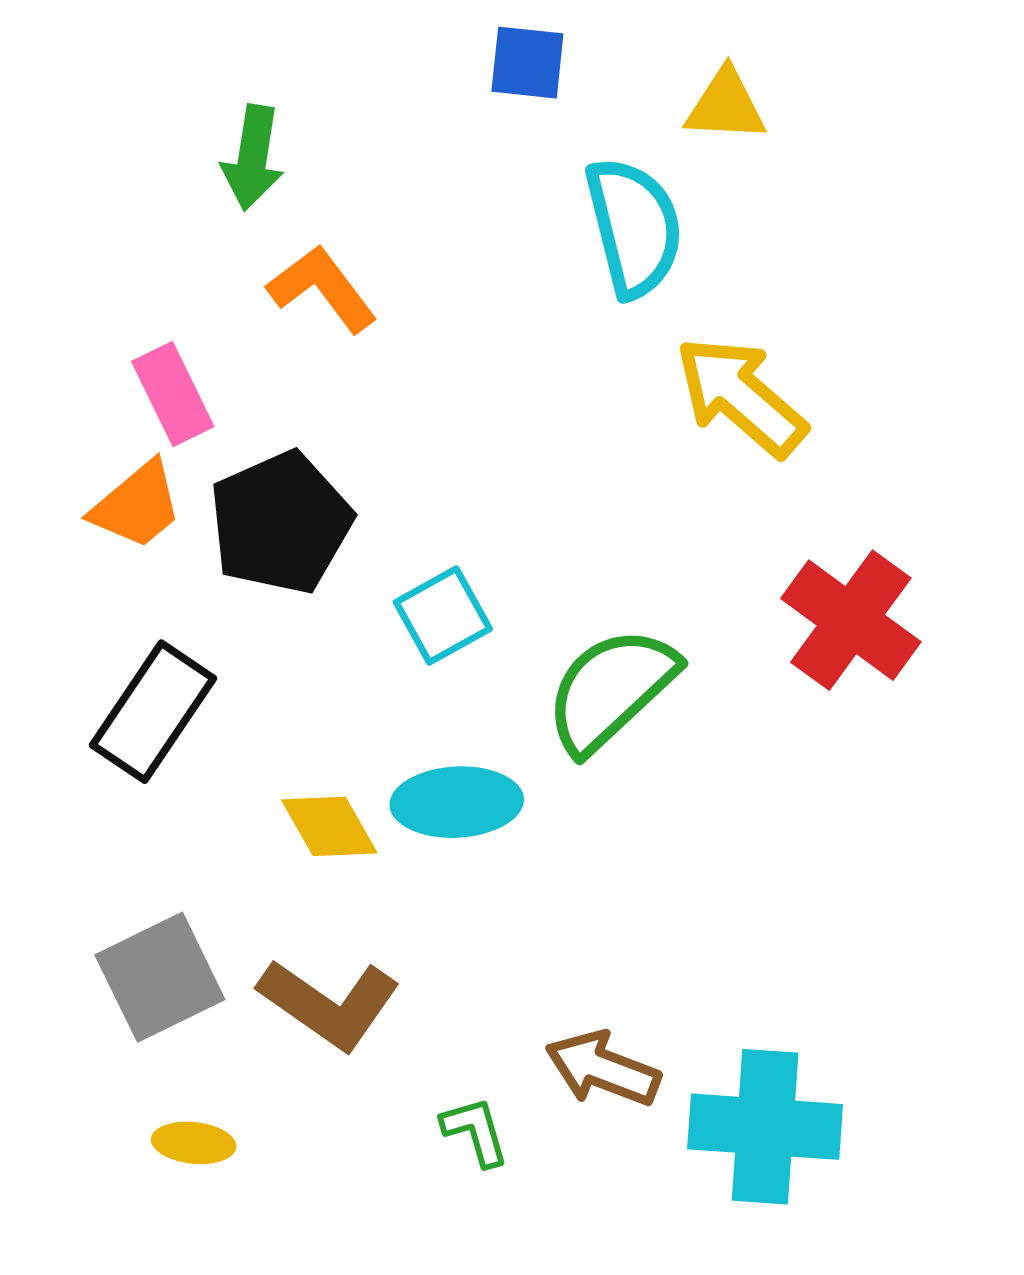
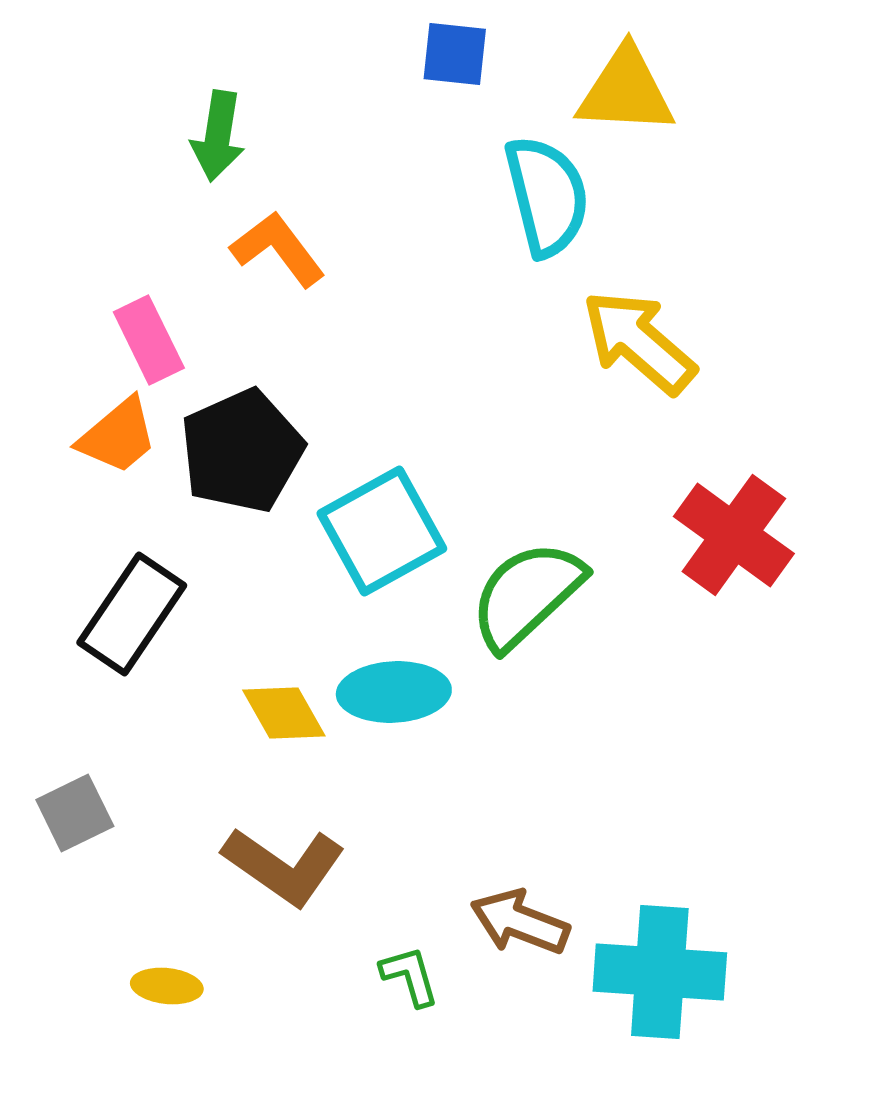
yellow triangle: (726, 105) -> (626, 91), size x1.4
cyan square: (443, 615) -> (382, 531), size x1.5
gray square: (160, 977) -> (75, 813), moved, size x0.7

